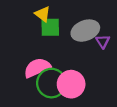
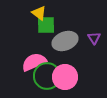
gray ellipse: (85, 31) -> (65, 41), moved

